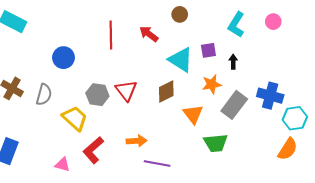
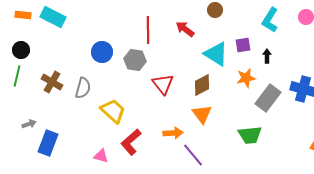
gray hexagon: (97, 95) -> (135, 60), moved
orange triangle: (193, 114) -> (202, 114), moved
purple line: (157, 164) -> (193, 155), turned 40

